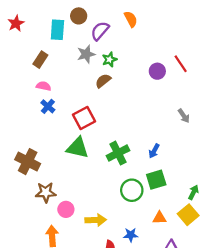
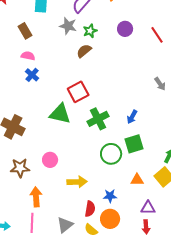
gray star: (86, 54) -> (68, 26), turned 30
brown rectangle: (40, 60) -> (25, 31), turned -63
purple circle: (157, 71) -> (125, 29), moved
red square: (84, 118) -> (78, 92), moved
brown star: (46, 192) -> (20, 168), moved
pink circle: (66, 209) -> (50, 160), moved

